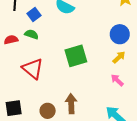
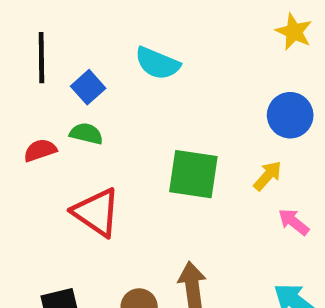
green square: (76, 56) -> (193, 174), turned 30
yellow arrow: (119, 57) -> (268, 176), moved

